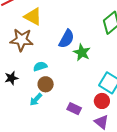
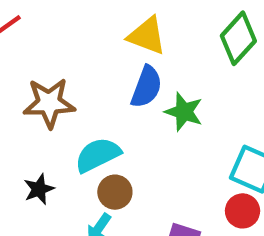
yellow triangle: (33, 17) -> (147, 36), moved
cyan semicircle: (40, 66) -> (98, 155), size x1.5

